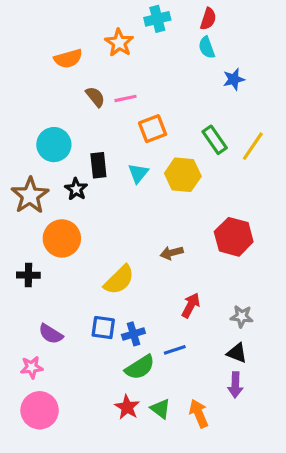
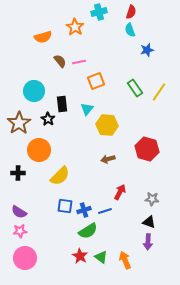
yellow hexagon: (183, 175) -> (107, 125), moved
yellow semicircle: (119, 280) -> (60, 176), moved
purple semicircle: (51, 334) -> (19, 212), moved
blue line: (175, 350) -> (105, 211), moved

